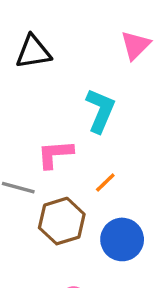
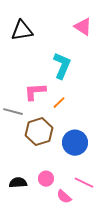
pink triangle: (135, 45) -> (83, 27), turned -42
orange line: (105, 183) -> (59, 103), moved

